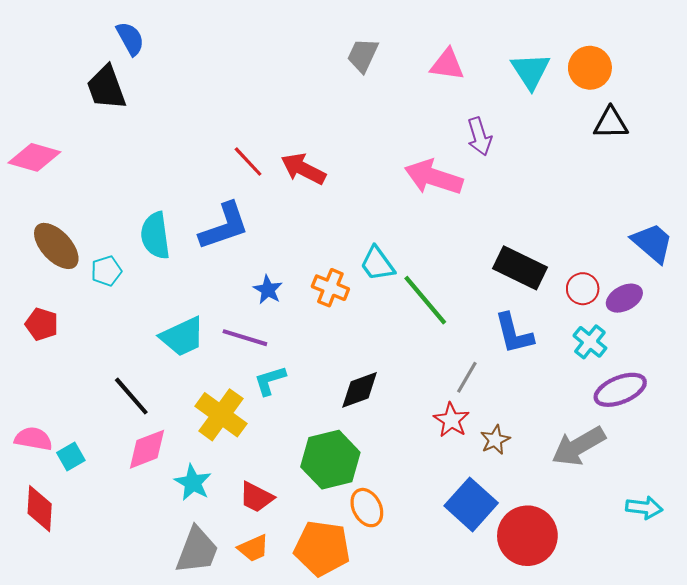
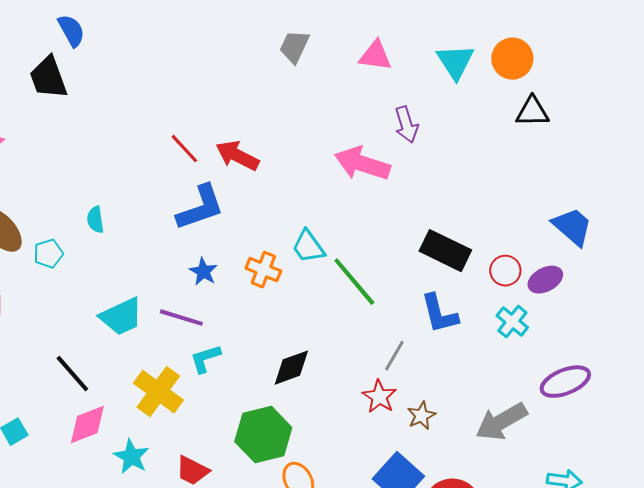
blue L-shape: (224, 226) -> (200, 208), moved
cyan semicircle: (155, 236) -> (95, 220), size x0.6
purple ellipse: (620, 390) -> (565, 382), moved

